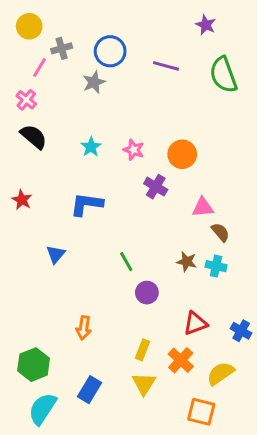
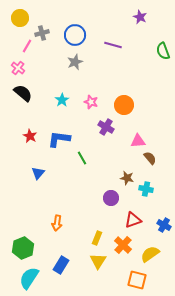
green semicircle: (223, 75) -> (163, 51), moved, size x0.7
gray star: (94, 82) -> (75, 62), moved
red star: (22, 200) -> (30, 136), moved
green line: (126, 262) -> (82, 158), moved
cyan cross: (216, 266) -> (146, 189), moved
purple circle: (147, 293) -> (111, 198), moved

